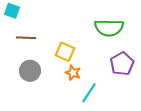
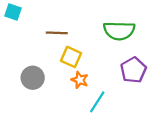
brown line: (26, 38) -> (57, 33), moved

